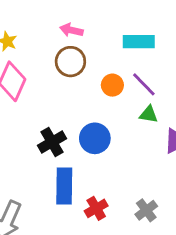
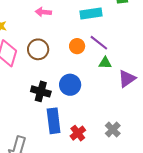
brown circle: (70, 62) -> (38, 49), moved
black cross: (52, 142) -> (41, 91), turned -36

